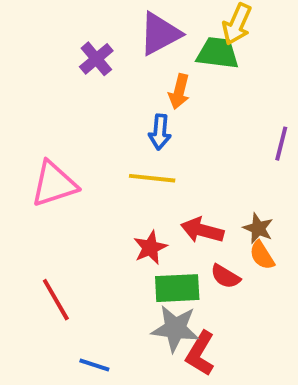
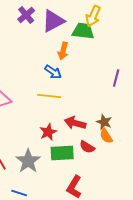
purple cross: (96, 59) -> (26, 15), moved
blue arrow: (160, 132) -> (53, 72), turned -60
gray star: (175, 328) -> (28, 161), moved, turned 30

